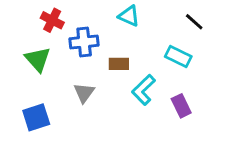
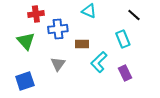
red cross: (52, 20) -> (36, 14), turned -35
cyan rectangle: (178, 57) -> (123, 39), turned 42

